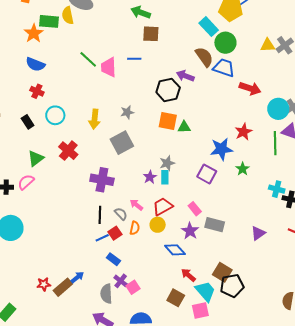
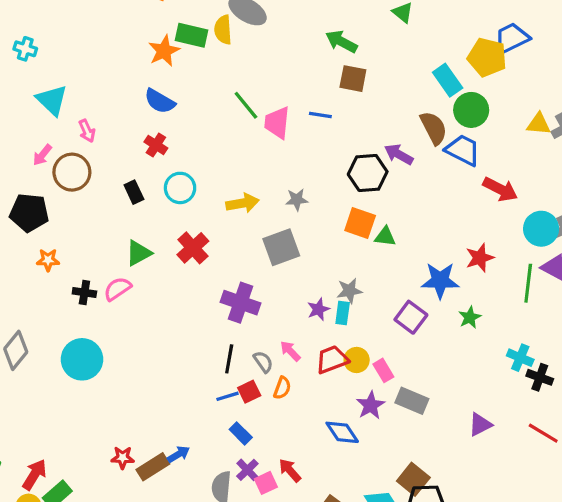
yellow arrow: (95, 119) -> (242, 203), turned -114
yellow circle: (158, 225) -> (357, 360), moved
red arrow: (188, 275) -> (290, 470), moved

